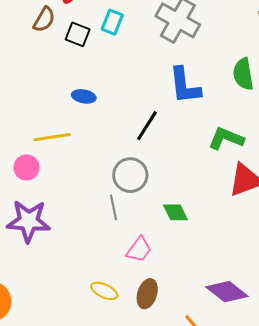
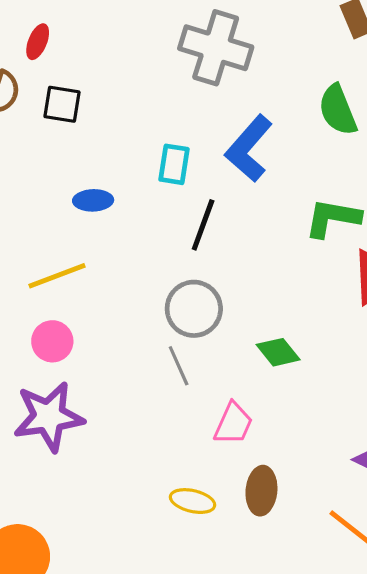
cyan rectangle: (112, 22) -> (174, 164), moved
blue L-shape: (185, 86) -> (249, 148), turned 60
pink circle: (27, 167) -> (52, 341), moved

